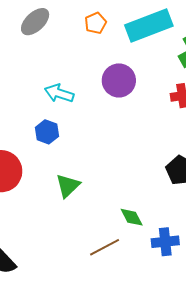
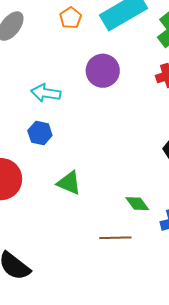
green triangle: (68, 186) -> (69, 183), turned -44
brown line: (105, 247) -> (115, 238), turned 36

